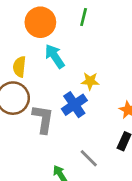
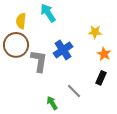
yellow star: (90, 81) -> (95, 32), moved

